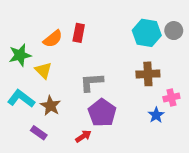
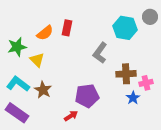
gray circle: (174, 31) -> (150, 17), moved
brown cross: (148, 74) -> (126, 74), moved
gray L-shape: (92, 82) -> (100, 53), moved, turned -50
purple pentagon: (102, 113) -> (87, 96), turned 30
purple rectangle: (39, 133) -> (17, 113), moved, size x1.6

